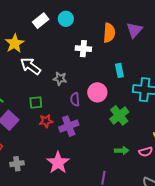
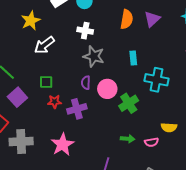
white cross: (83, 49) -> (85, 31), moved
white arrow: (31, 66) -> (44, 45), turned -80
gray star: (60, 79) -> (94, 56), moved, size x1.5
pink circle: (97, 92) -> (107, 89), moved
gray cross: (17, 164) -> (21, 142), size x1.6

